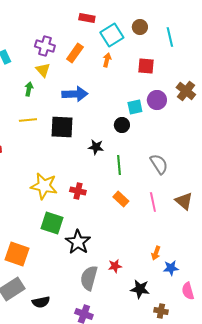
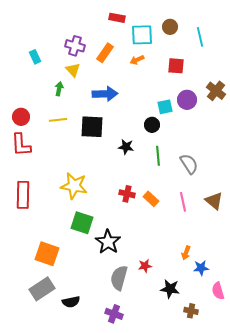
cyan square: (112, 35) -> (142, 35), turned 30
orange arrow: (107, 60) -> (137, 60), turned -128
green line: (119, 165) -> (158, 156), moved
red cross: (78, 191) -> (127, 194), moved

